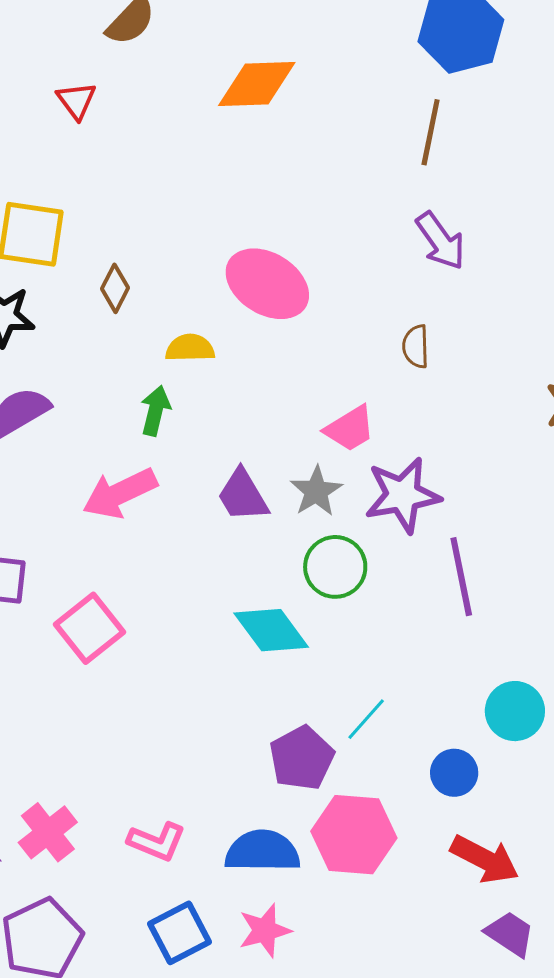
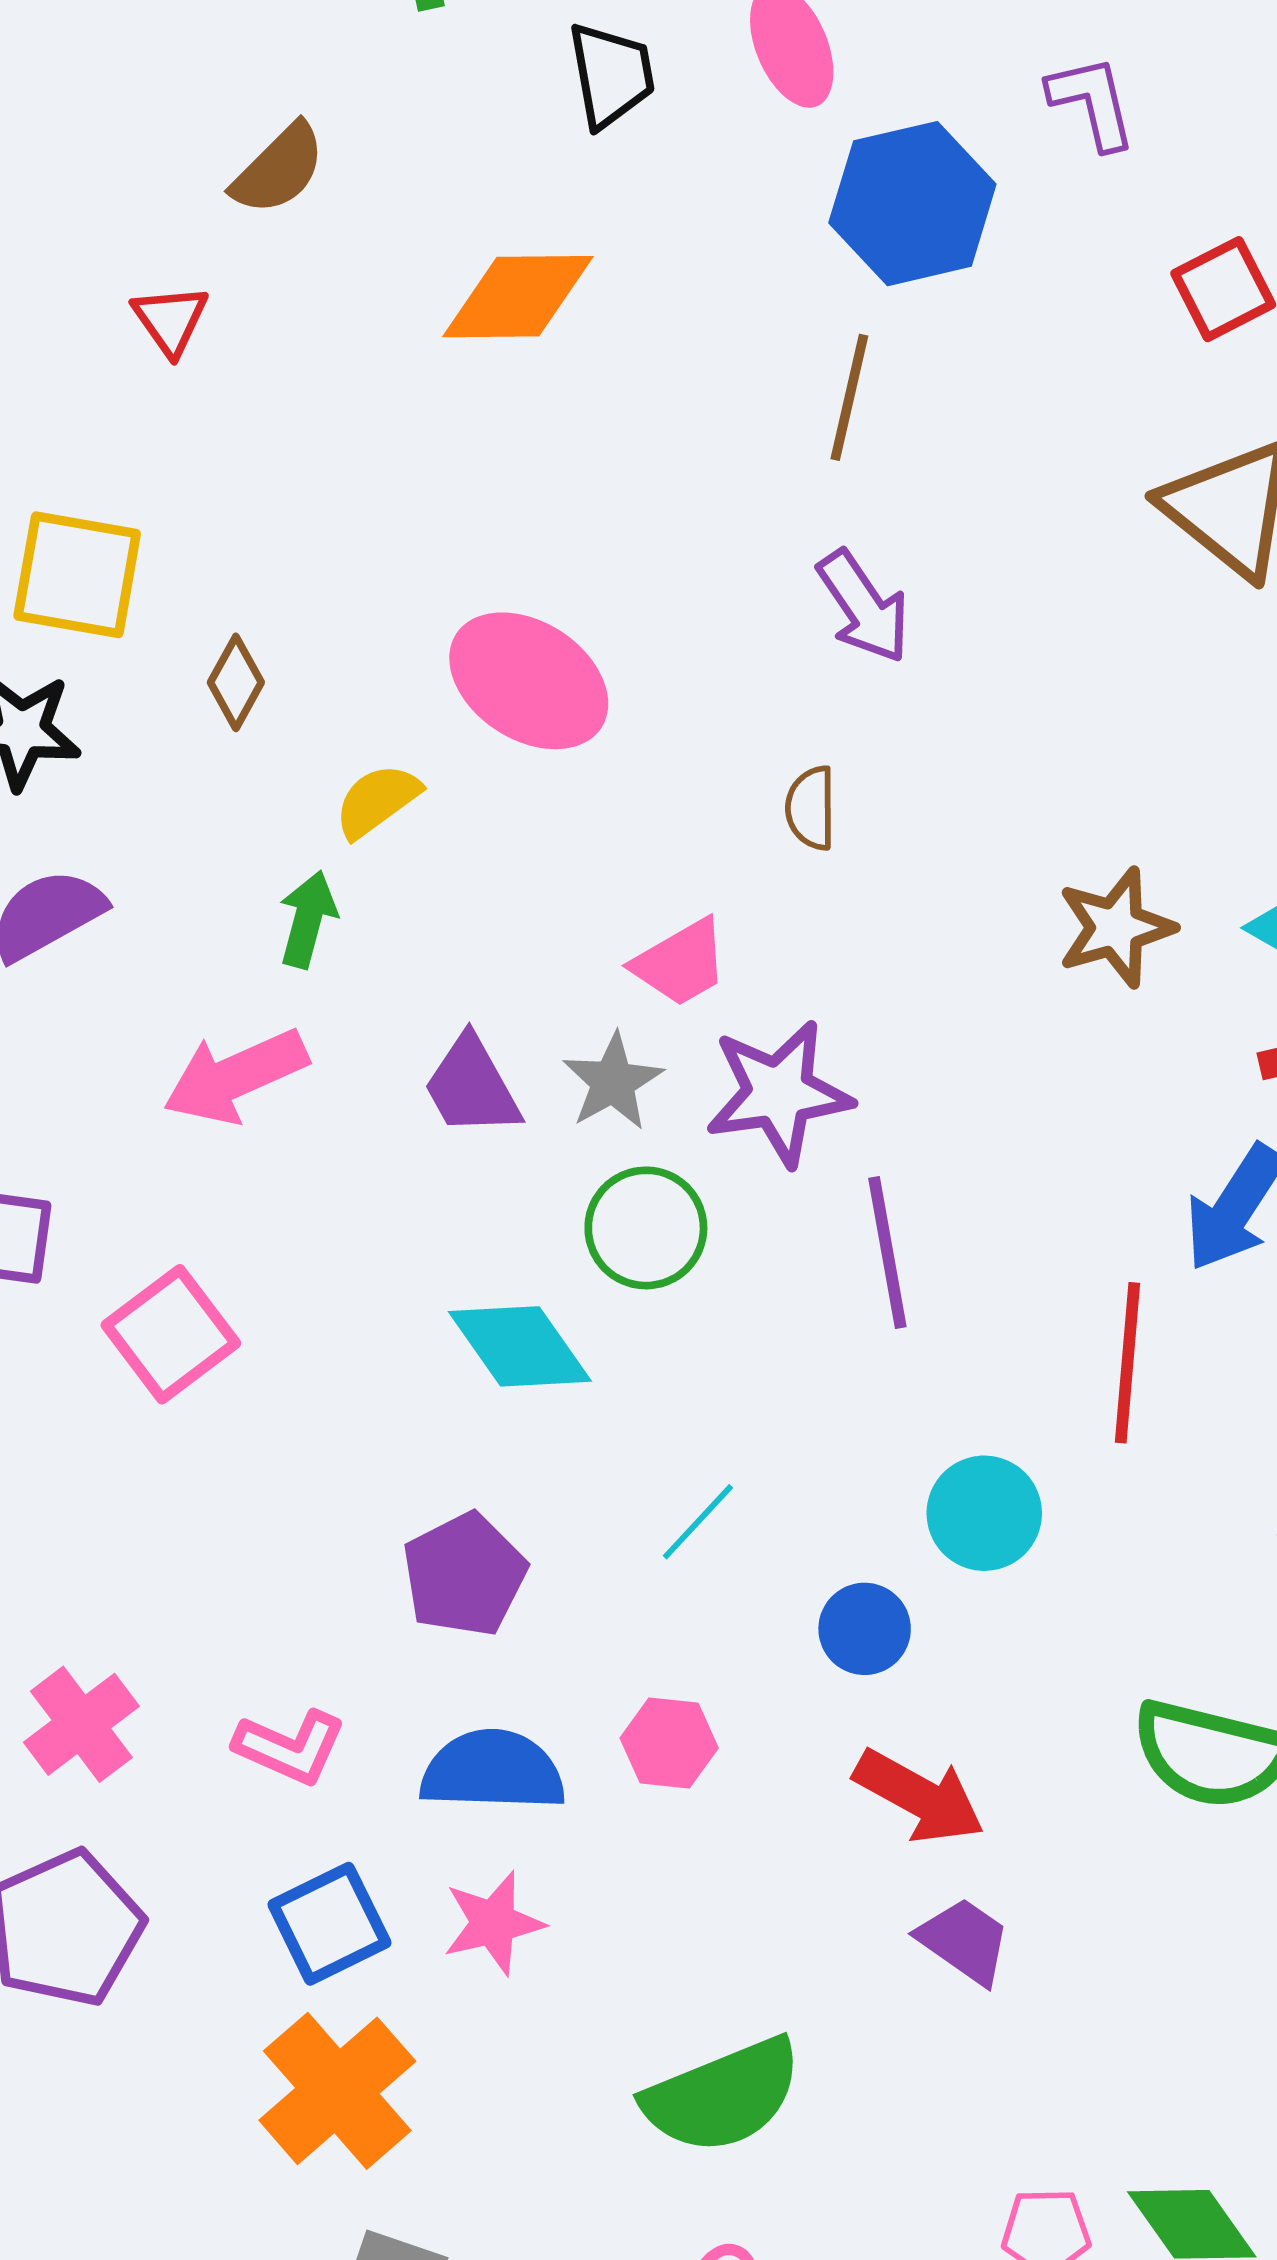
yellow semicircle: (190, 348) -> (377, 801), turned -36
purple pentagon: (302, 758) -> (464, 1575), moved
pink hexagon: (354, 835) -> (669, 1743), size x0.6

